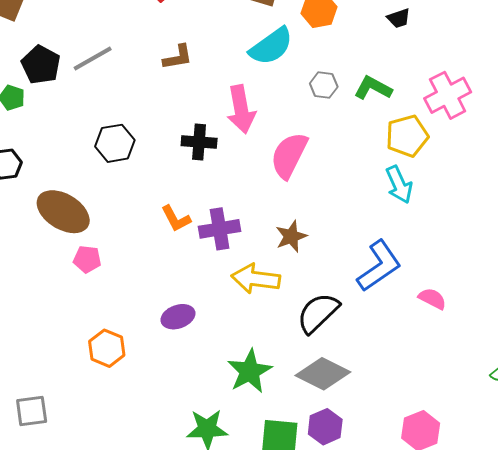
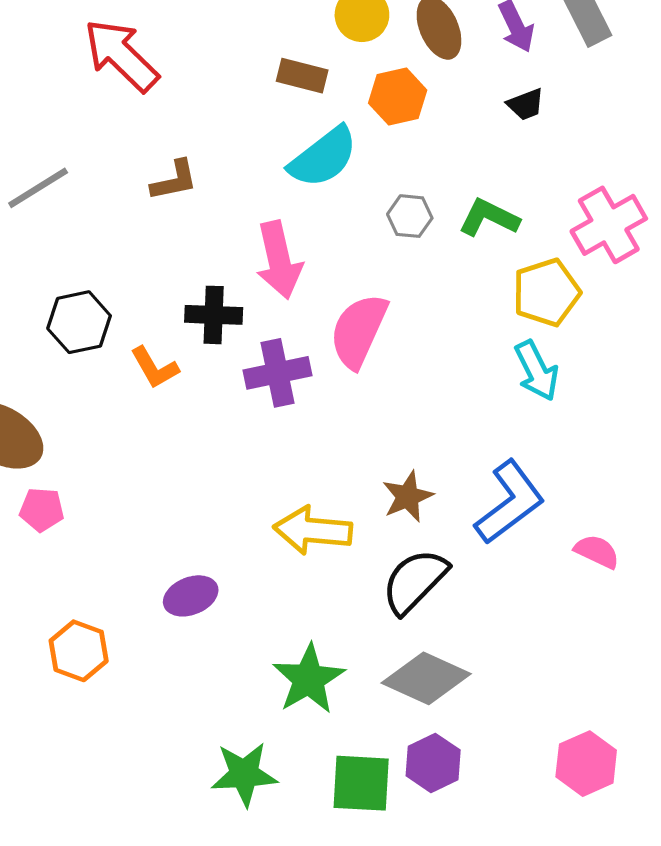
orange L-shape: (176, 219) -> (155, 368), moved
purple cross: (220, 229) -> (278, 373), moved
brown star: (291, 236) -> (408, 497), moved

